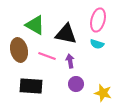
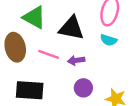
purple arrow: (70, 61) -> (76, 60), turned -88

